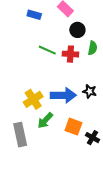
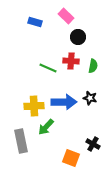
green semicircle: (93, 48) -> (93, 66), moved
green line: (47, 50) -> (48, 68), moved
yellow cross: (33, 99) -> (34, 106), turned 30
orange square: (73, 127) -> (71, 158), moved

